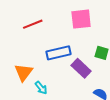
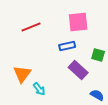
blue rectangle: (58, 53) -> (67, 46), moved, size x0.7

